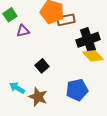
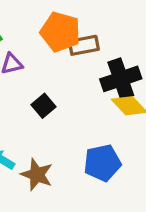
black square: (42, 66) -> (44, 106), moved

